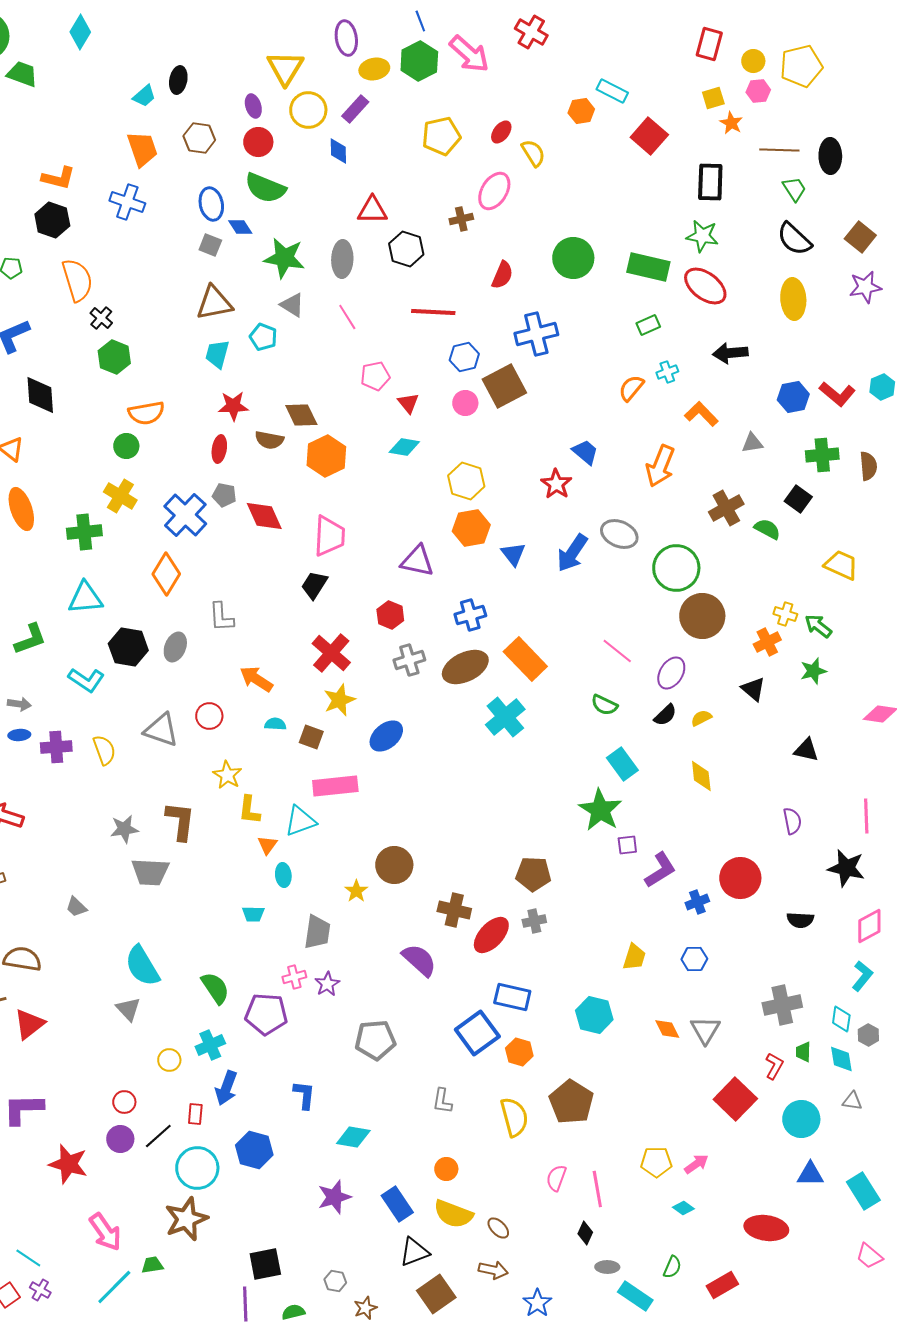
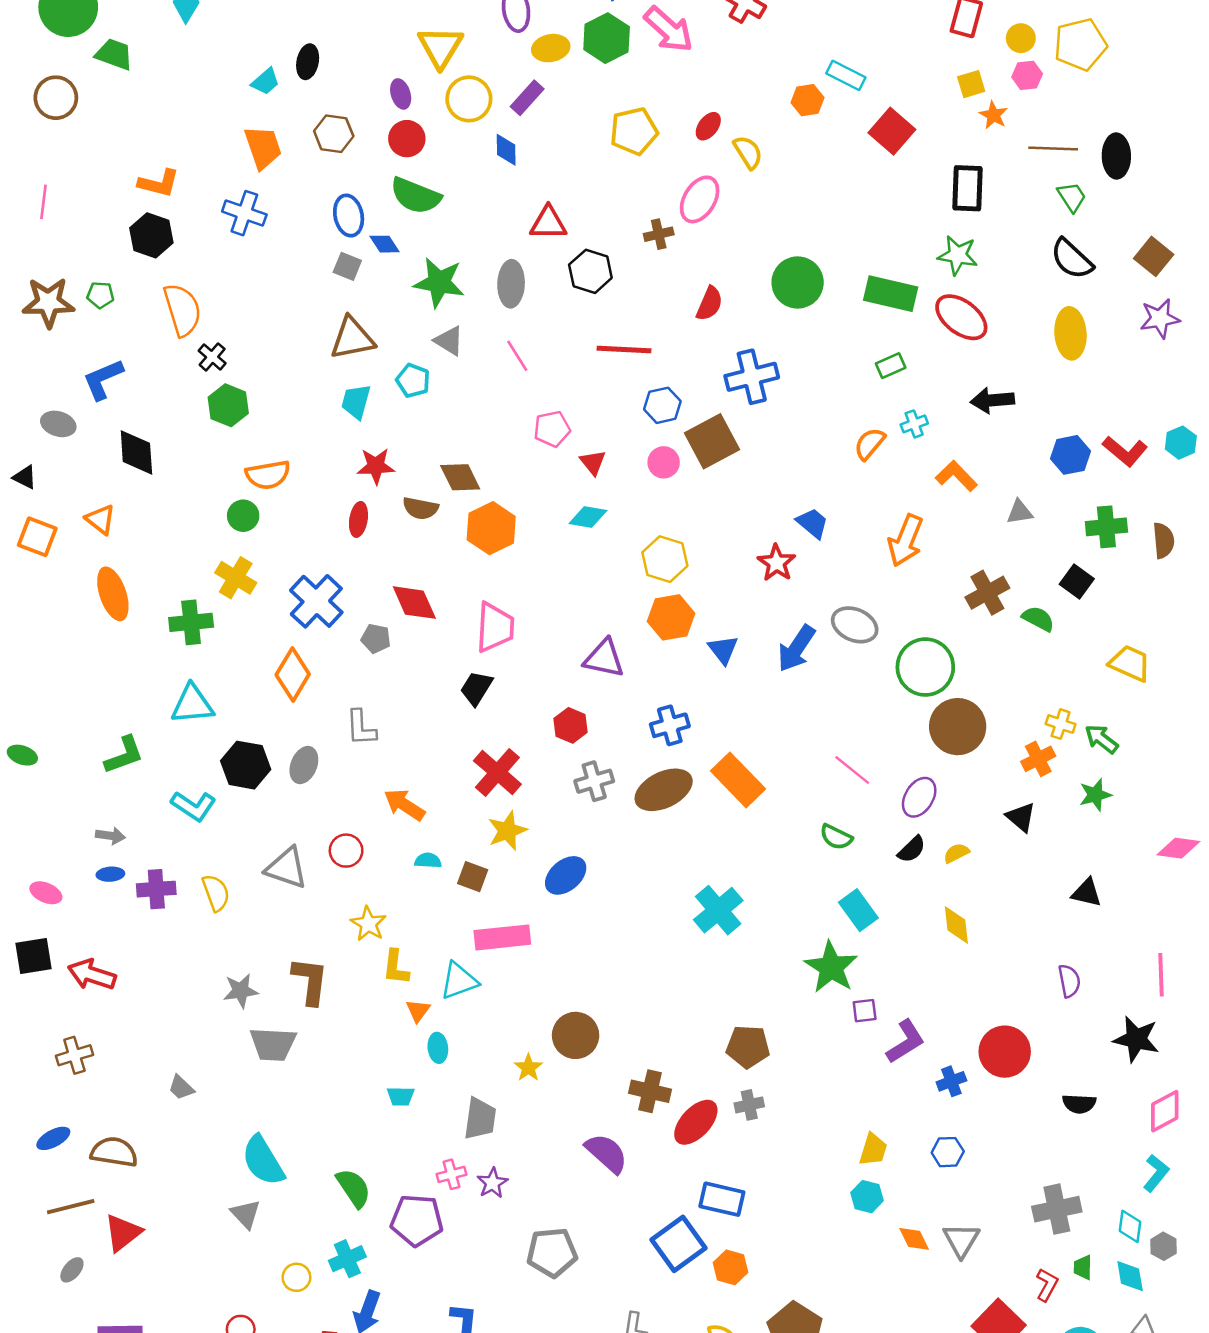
gray pentagon: (224, 495) -> (376, 639), moved
cyan cross: (505, 717) -> (718, 910), moved
cyan hexagon: (594, 1015) -> (867, 1197), moved, size x0.7

